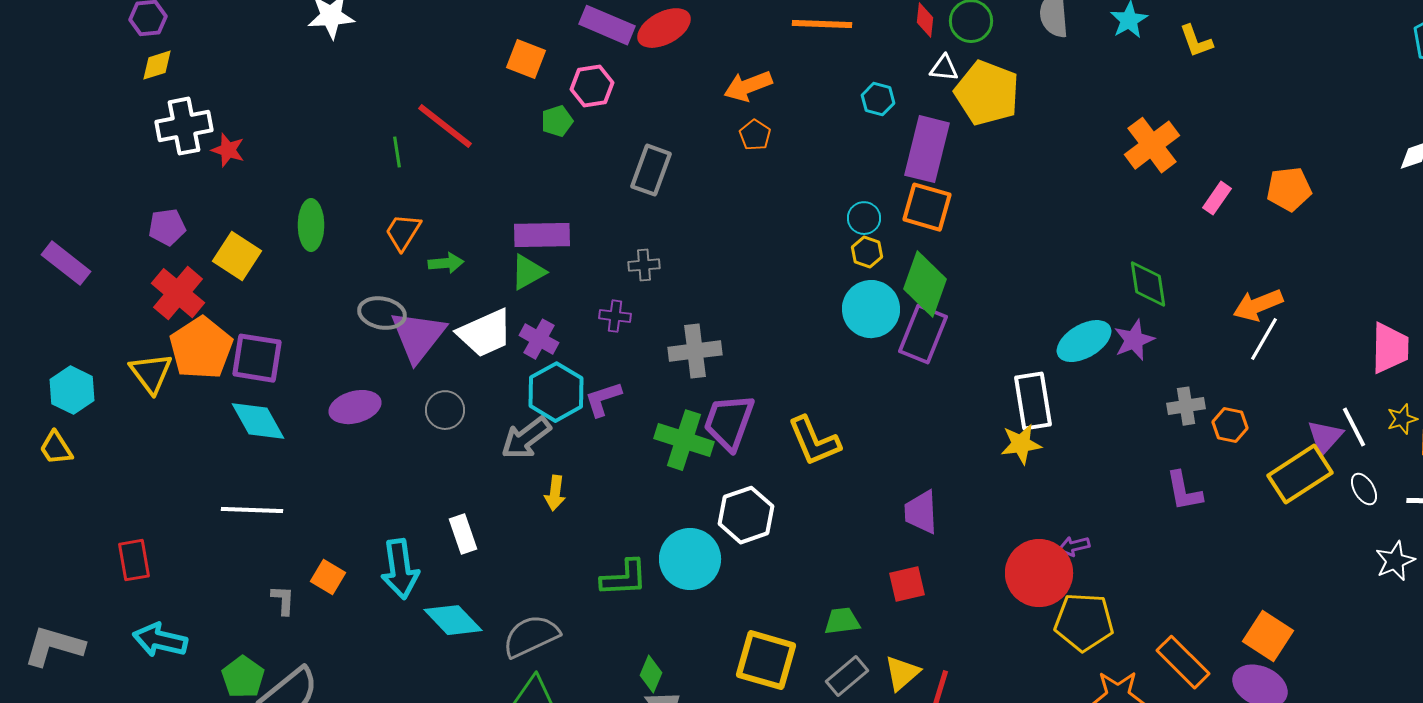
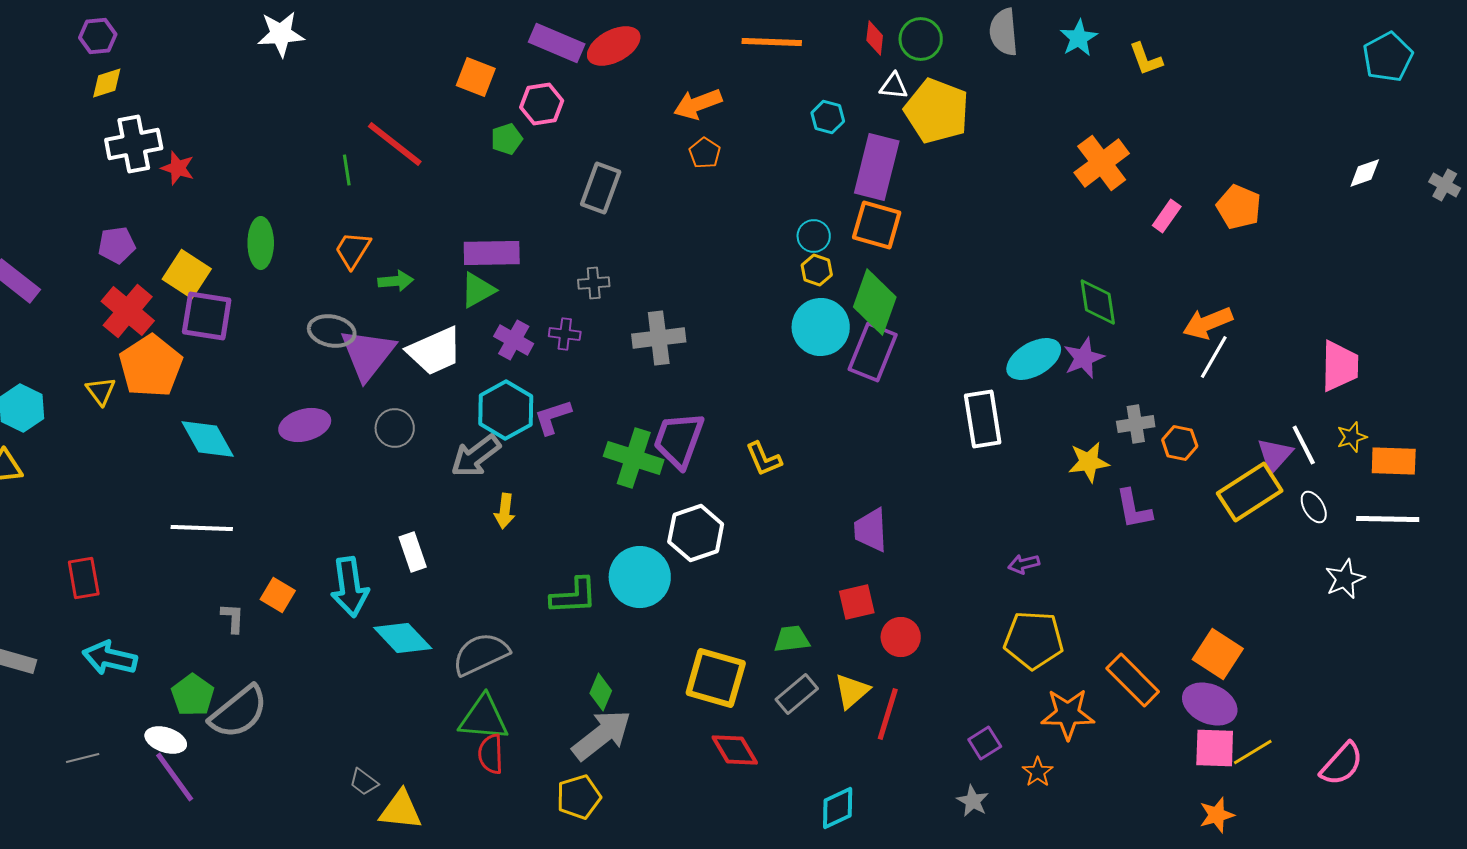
orange pentagon: (1289, 189) -> (1239, 207), turned 30
purple cross: (539, 339) -> (514, 340), moved
gray cross: (695, 351) -> (659, 338), moved
purple square: (257, 358) -> (207, 316), moved
yellow triangle: (151, 373) -> (101, 391), size x0.7
yellow L-shape: (814, 441) -> (764, 459), size x0.7
yellow star: (1021, 444) -> (1089, 462), moved
red circle: (1039, 573) -> (901, 637), moved, size x0.6

